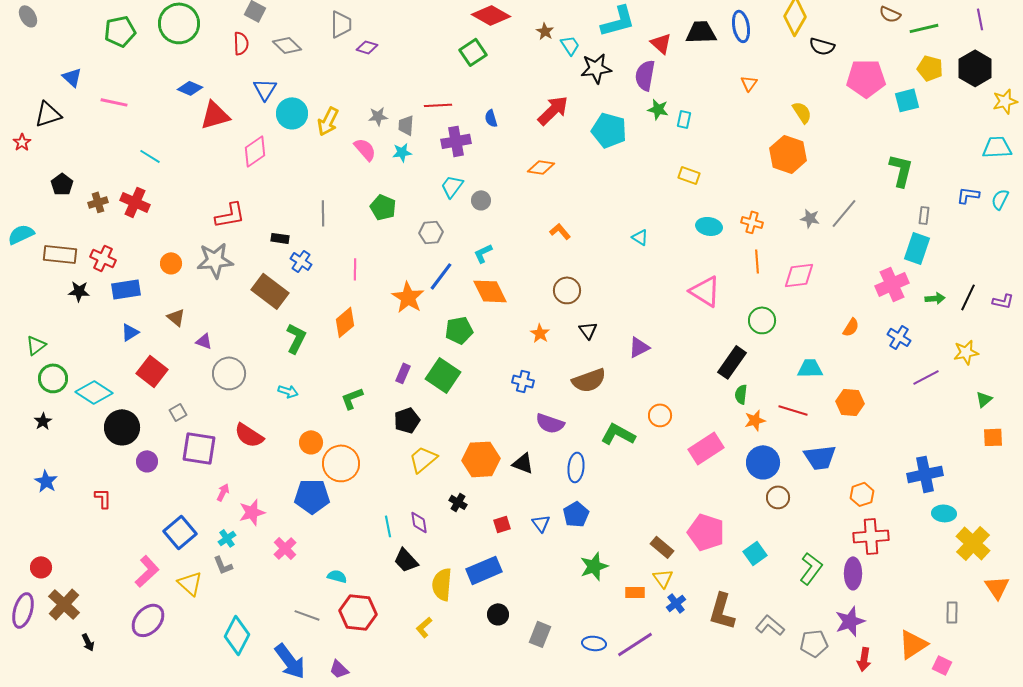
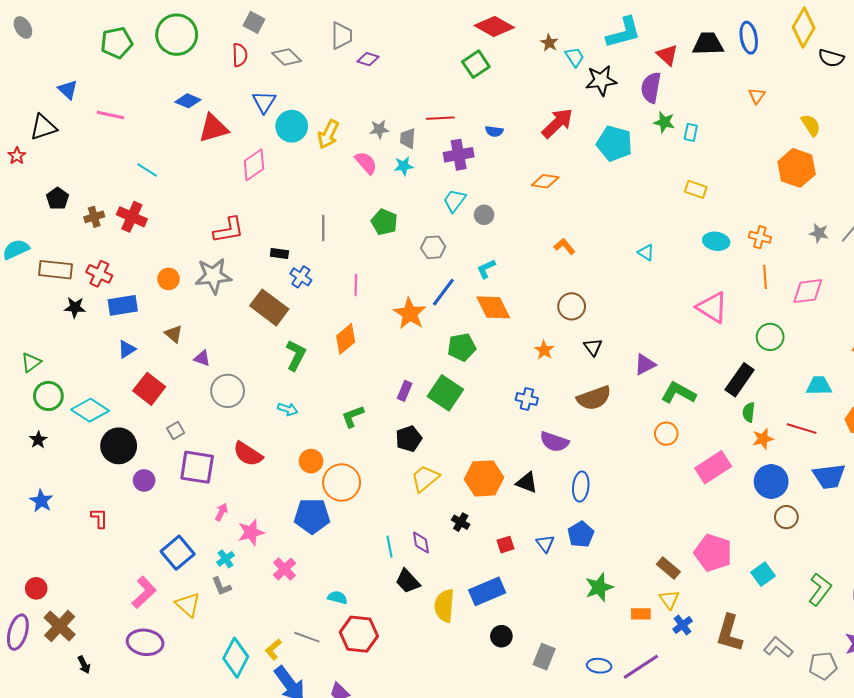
blue semicircle: (491, 118) -> (494, 131), turned -66
green L-shape: (618, 434) -> (678, 393), moved
purple ellipse: (148, 620) -> (145, 642), turned 56
yellow L-shape: (424, 627) -> (273, 649), moved

